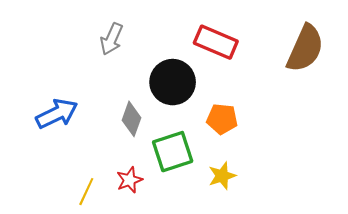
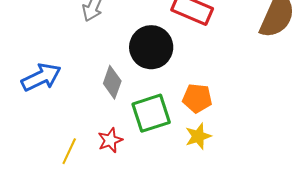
orange pentagon: (222, 119) -> (197, 98), moved

